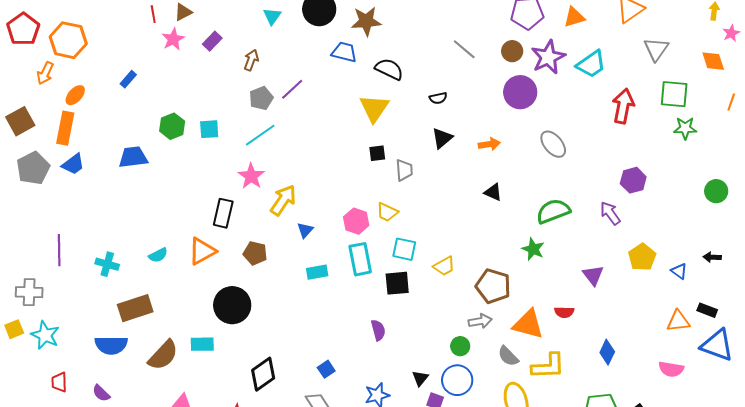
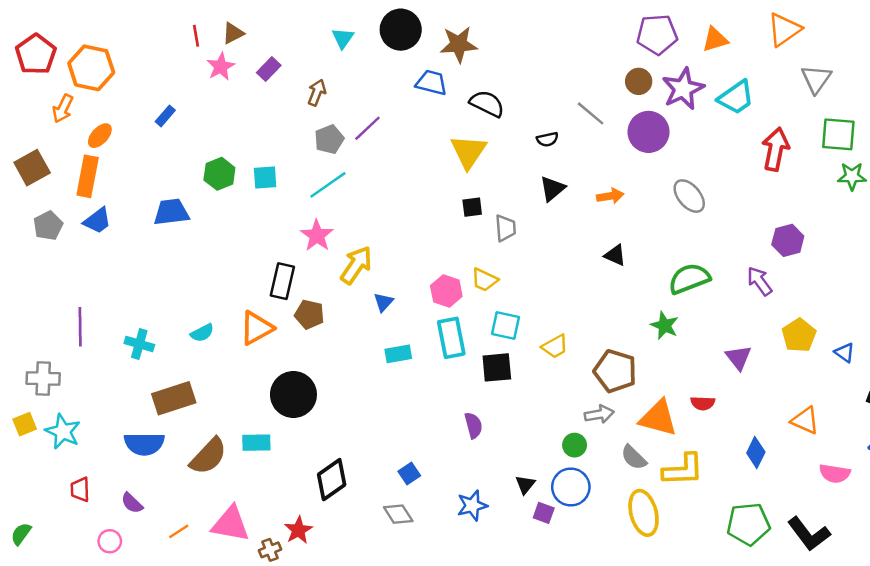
gray line: (464, 49) -> (591, 113), moved
gray pentagon: (33, 168) -> (48, 226), size x0.7
brown pentagon: (255, 253) -> (309, 314), moved
orange triangle: (678, 321) -> (805, 420), moved, turned 30

